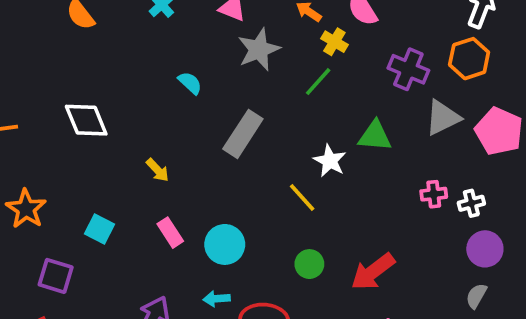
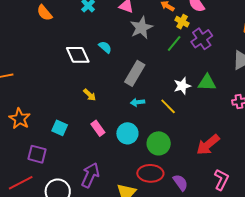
purple cross: (408, 69) -> (202, 39), moved, turned 35
white diamond: (86, 120) -> (78, 55), moved
green triangle: (375, 136) -> (207, 83), moved
white star: (330, 161) -> (182, 86), turned 30
green circle: (309, 264) -> (159, 143), moved, size x1.5
cyan arrow: (217, 299) -> (138, 102), moved

